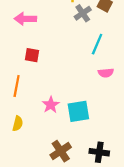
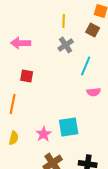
gray cross: (83, 13) -> (66, 45), moved
pink star: (51, 105) -> (44, 134), moved

